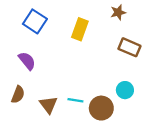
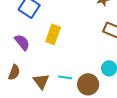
yellow rectangle: (80, 29) -> (53, 34), moved

